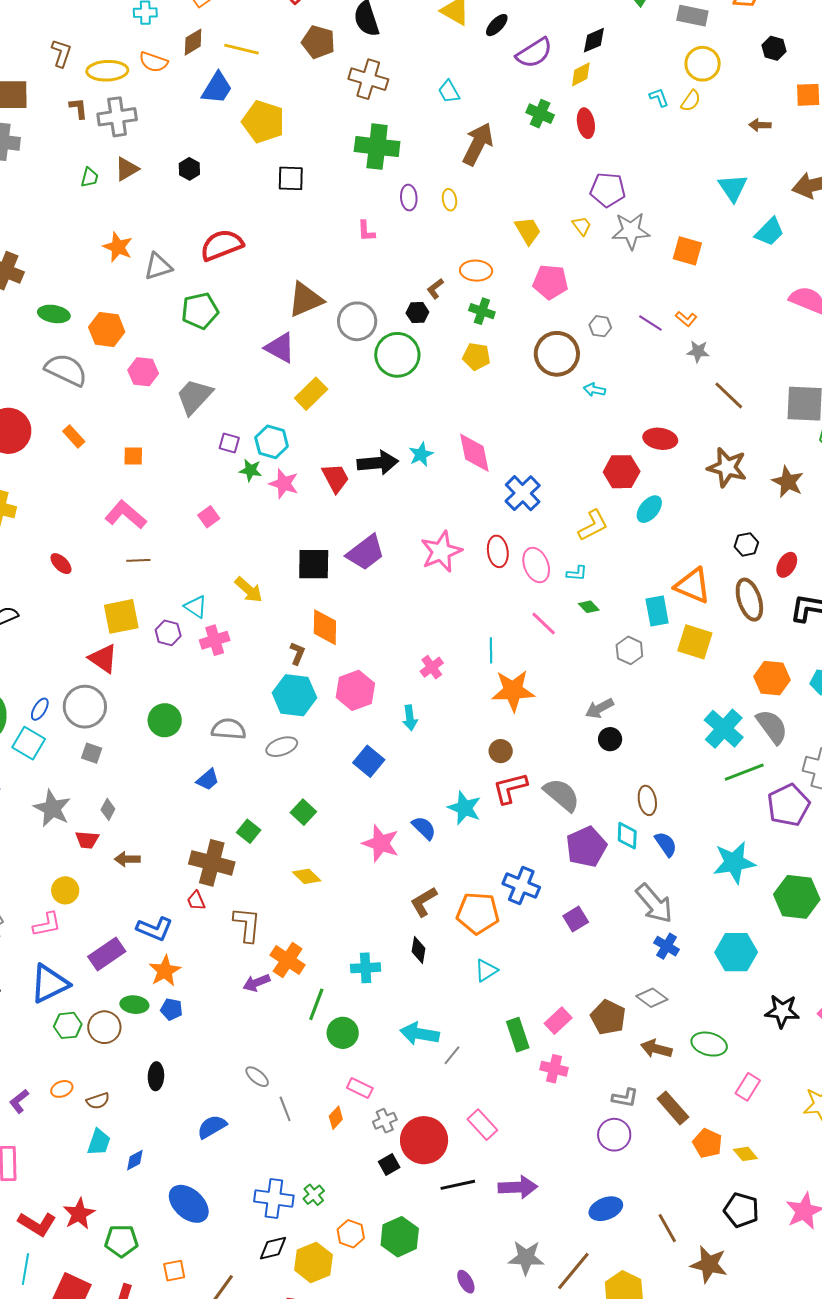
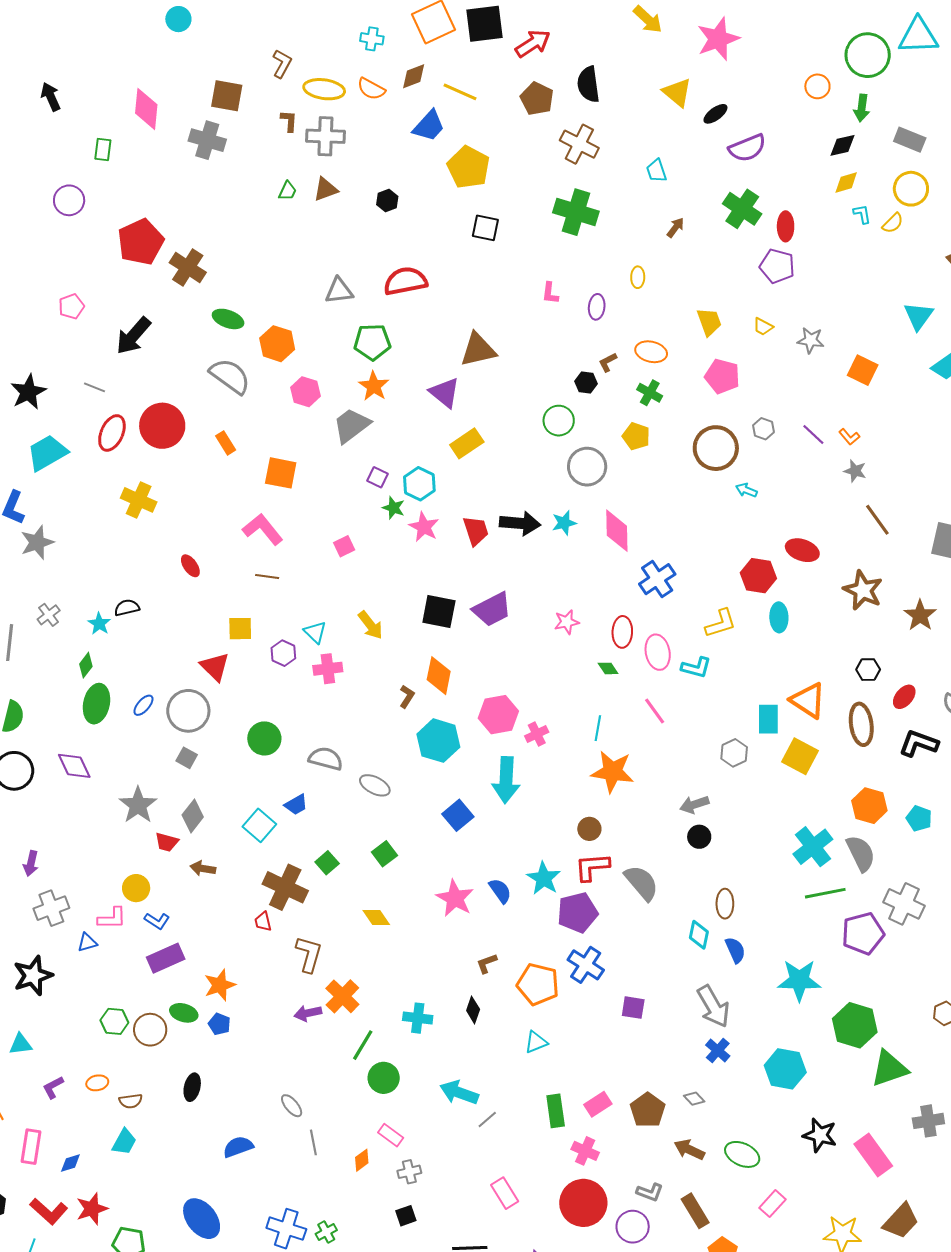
black diamond: (594, 40) -> (842, 145), moved
yellow diamond: (581, 74) -> (846, 182), moved
green cross: (540, 114) -> (742, 209), size x1.4
brown arrow: (478, 144) -> (675, 228), size x0.5
purple pentagon: (608, 190) -> (777, 266), moved
purple ellipse: (409, 198) -> (597, 307), moved
yellow trapezoid: (582, 226) -> (763, 327), turned 145
gray star: (631, 231) -> (811, 340), size x0.7
orange star: (118, 247) -> (374, 386), moved
gray circle: (357, 321) -> (587, 467), moved
green circle: (397, 355) -> (559, 421), size x0.7
orange square: (133, 456) -> (281, 473), size x1.6
cyan ellipse: (649, 509) -> (779, 617), turned -52
pink star: (441, 552) -> (567, 622), size x0.6
cyan L-shape: (577, 573) -> (696, 668), size x1.4
green diamond: (589, 607) -> (608, 668), moved
yellow square: (121, 616) -> (240, 629), size x0.7
pink hexagon: (355, 690) -> (498, 715), moved
cyan hexagon: (294, 695) -> (438, 741), moved
cyan arrow: (410, 718) -> (506, 780), size x1.8
cyan square: (29, 743) -> (259, 825), moved
gray ellipse: (282, 747) -> (375, 785), turned 36
gray diamond: (108, 809) -> (193, 816), size x1.5
purple pentagon: (586, 847) -> (578, 913), moved
brown L-shape: (424, 902) -> (487, 963), size x0.7
purple square: (576, 919) -> (633, 1008), turned 30
blue L-shape: (155, 929) -> (157, 921), moved, size x0.7
blue triangle: (49, 984) -> (87, 942), moved, size x0.5
gray diamond: (652, 998) -> (694, 1099), size x0.7
red circle: (424, 1140) -> (583, 1203), moved
blue diamond: (135, 1160) -> (70, 1163), moved

